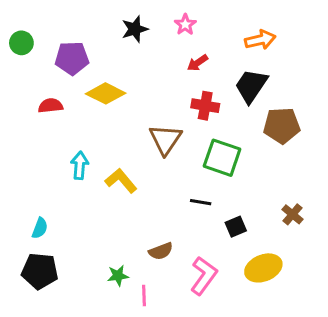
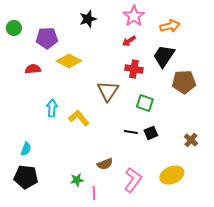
pink star: (185, 24) -> (134, 16), moved, size x1.5
green square: (222, 158) -> (145, 103), size x0.7
black square: (236, 227) -> (151, 133), moved

